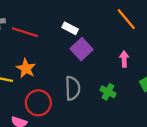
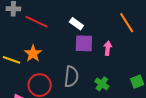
purple square: (82, 49) -> (84, 43), turned 36
pink arrow: (124, 59) -> (108, 48), moved

